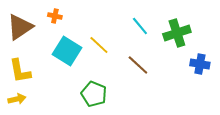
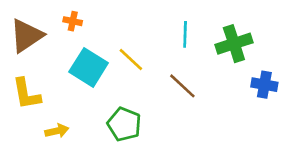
cyan line: (140, 26) -> (185, 34), turned 42
yellow arrow: (17, 99) -> (57, 131), moved

